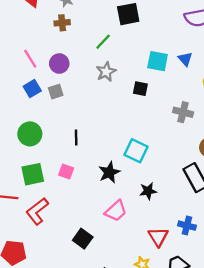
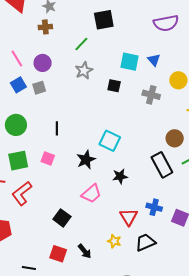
gray cross: (183, 112) -> (151, 95), moved

